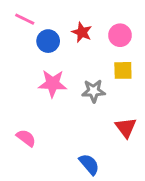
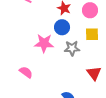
blue circle: (48, 41) -> (62, 27), moved
pink semicircle: (26, 138) -> (26, 72), moved

